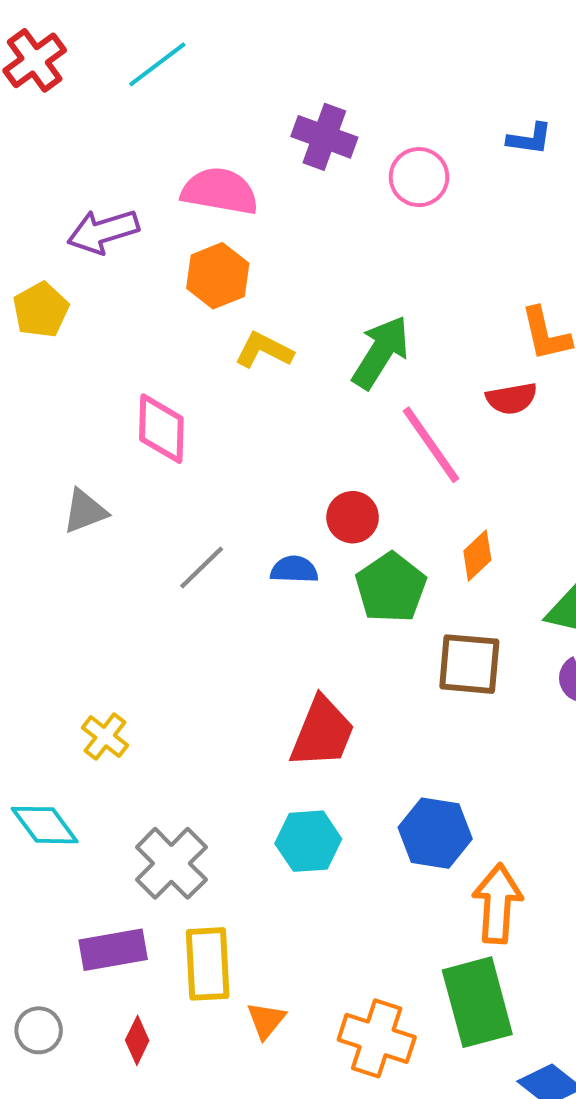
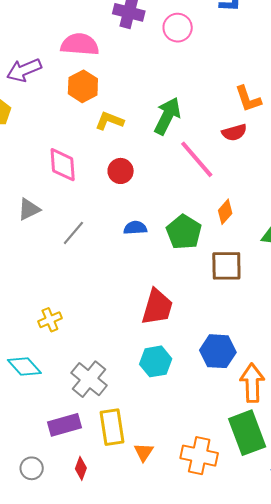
red circle: (353, 517) -> (121, 171), moved
gray line: (202, 567) -> (73, 233), moved
yellow cross: (105, 737) -> (50, 320), turned 35

